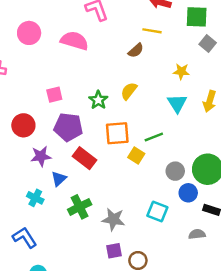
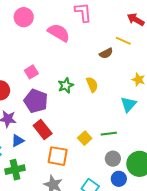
yellow semicircle: (129, 91) -> (92, 85), turned 105
pink square: (54, 95) -> (31, 72), turned -32
orange square: (117, 133) -> (58, 156), moved
green line: (154, 137) -> (109, 134), moved
green cross: (80, 207) -> (15, 170), moved

